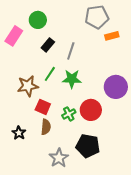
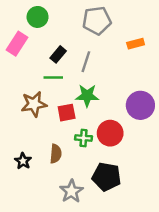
gray pentagon: (97, 17) -> (97, 21), moved
green circle: (38, 20) -> (38, 17), moved
green line: (50, 74) -> (53, 77), moved, turned 56
red square: (43, 107) -> (67, 113), moved, turned -35
green cross: (69, 114) -> (84, 138), turned 32

